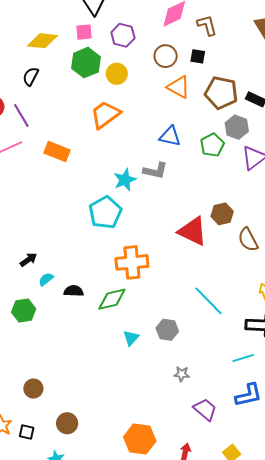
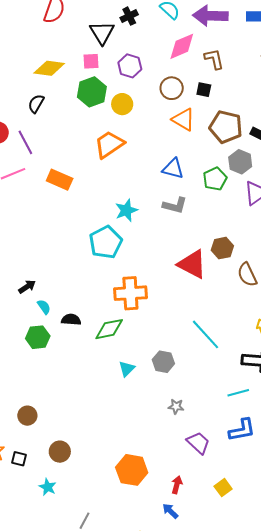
gray L-shape: (155, 171) -> (175, 205), moved
cyan semicircle: (46, 279) -> (44, 307), turned 91
green hexagon: (24, 311) -> (38, 337), moved

